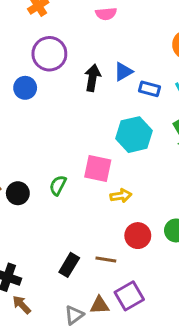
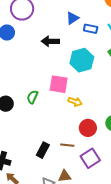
black arrow: (93, 78) -> (50, 41), moved, turned -96
yellow arrow: (121, 196) -> (75, 102), turned 32
purple square: (129, 296) -> (90, 158), moved

